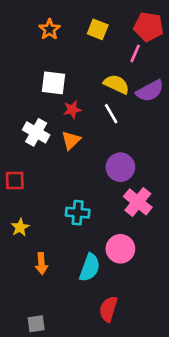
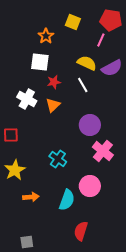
orange star: (50, 29) -> (46, 36), moved
cyan cross: (78, 213) -> (58, 159), turned 30
yellow star: (20, 227) -> (15, 170), size x1.5
orange arrow: (41, 264) -> (31, 197), turned -91

